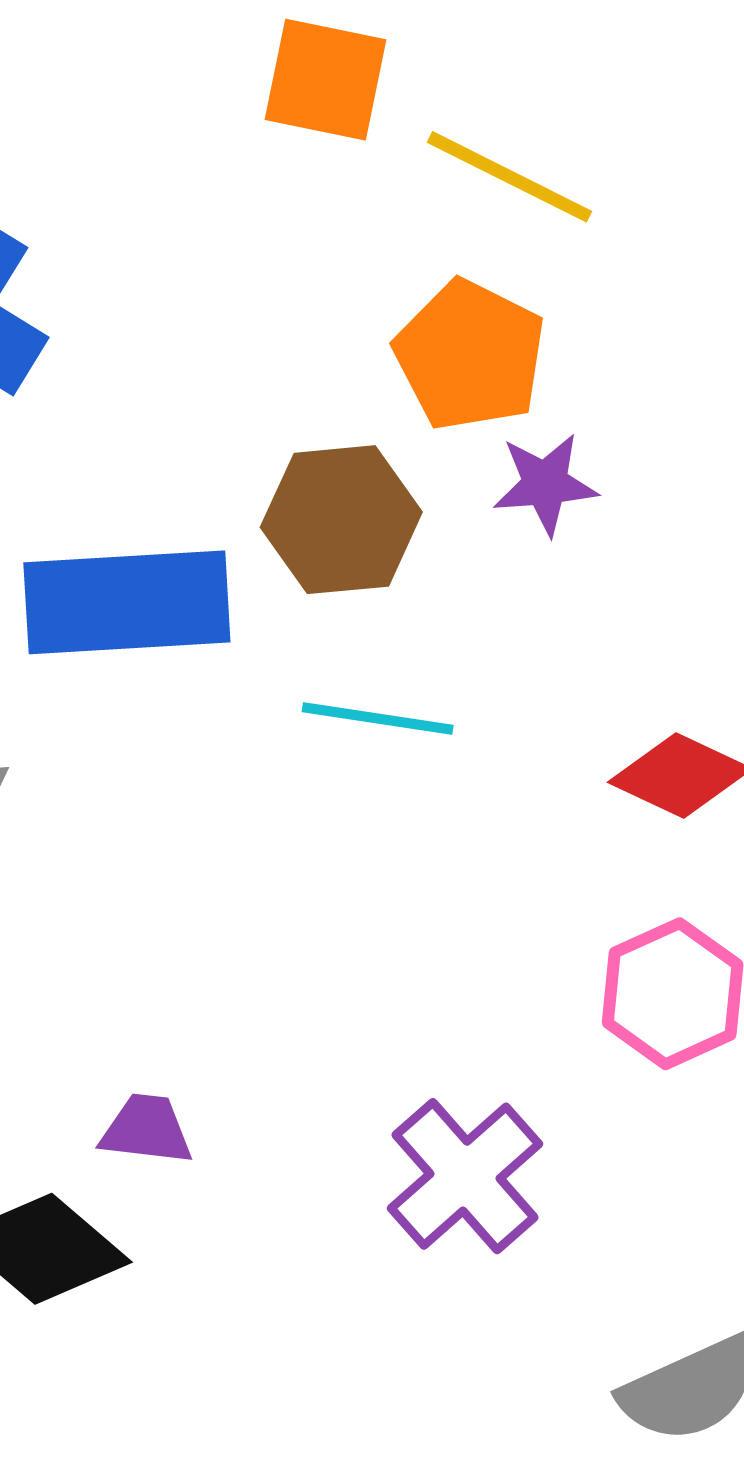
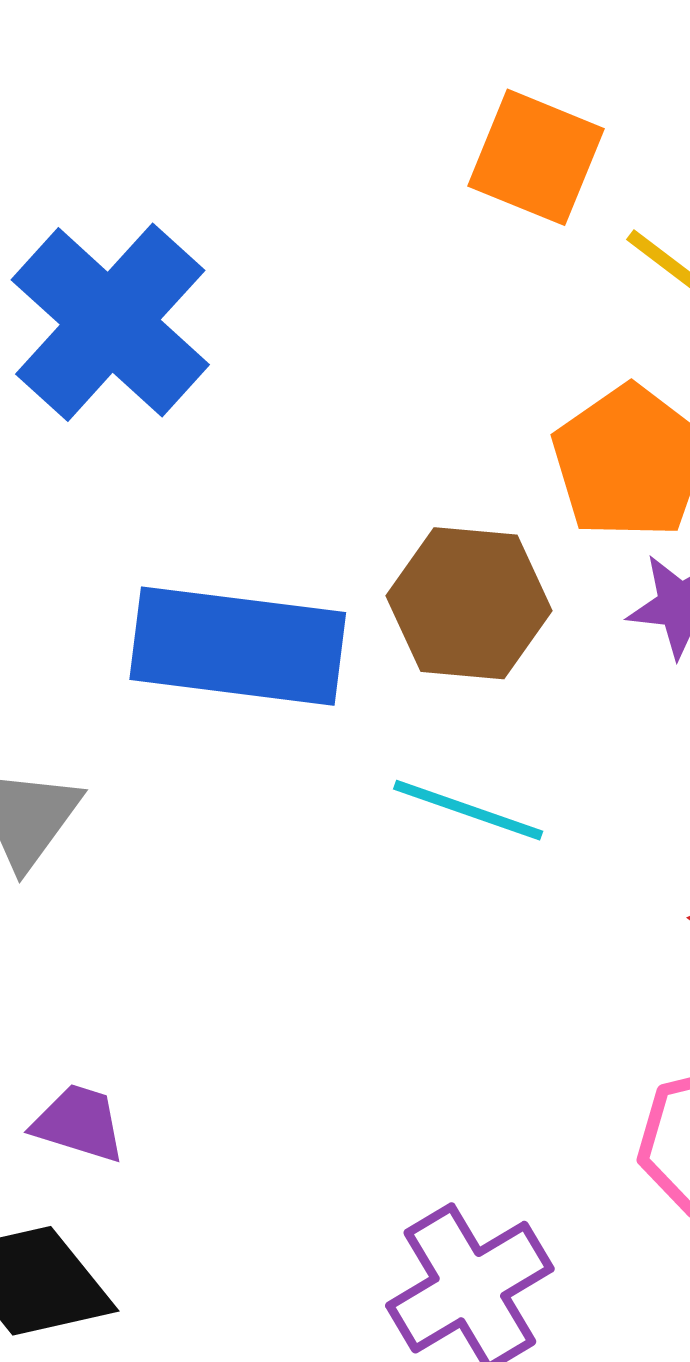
purple trapezoid: (146, 1129) -> (79, 1123), moved

